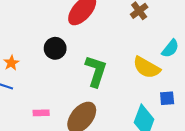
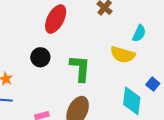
blue square: (167, 98) -> (153, 84), moved, turned -32

